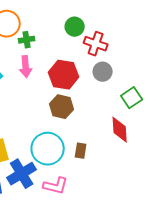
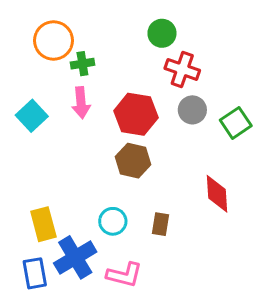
green circle: (75, 27) -> (162, 33), moved
green square: (132, 98) -> (236, 123), moved
cyan circle: (48, 149) -> (113, 221), size x0.6

